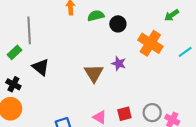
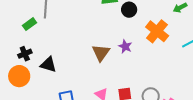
black triangle: (41, 67) -> (48, 65), moved, turned -30
black cross: (13, 84) -> (25, 54), turned 32

